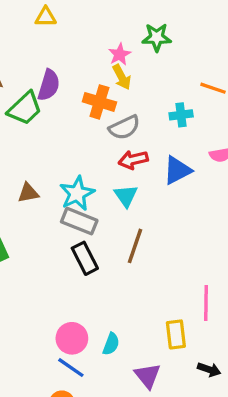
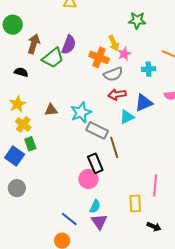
pink star: (120, 54) -> (124, 54), moved
cyan triangle: (126, 196) -> (127, 117), moved, turned 35
gray rectangle: (79, 221) -> (97, 130), moved
brown line: (135, 246) -> (114, 147), turned -40
black rectangle: (85, 258) -> (95, 163), moved
pink circle: (72, 338) -> (88, 179), moved
purple triangle: (147, 376) -> (99, 222), moved

